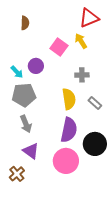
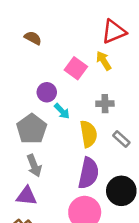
brown semicircle: (25, 23) -> (33, 38), turned -64
cyan arrow: (17, 72) -> (62, 111), moved
gray pentagon: (24, 95) -> (32, 129), turned -30
purple triangle: (31, 151) -> (27, 196), moved, turned -30

